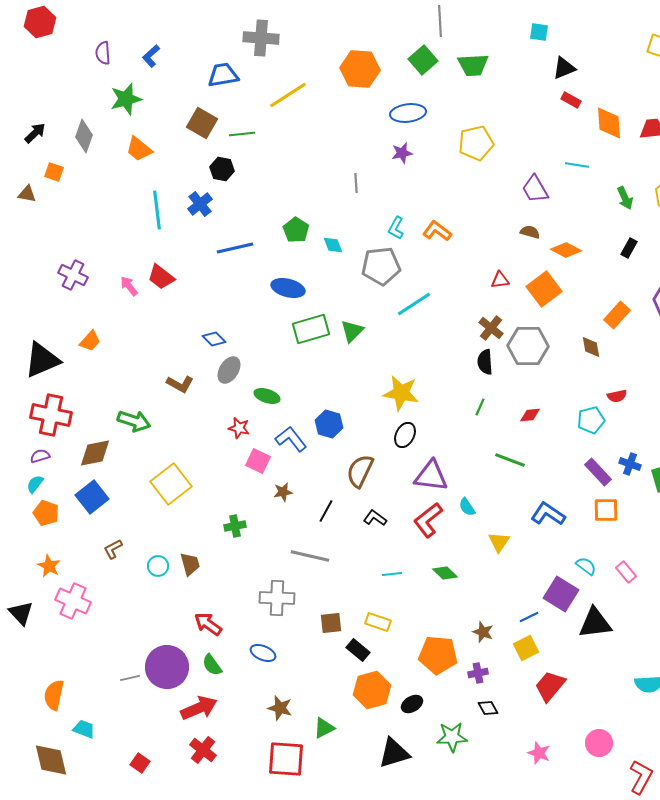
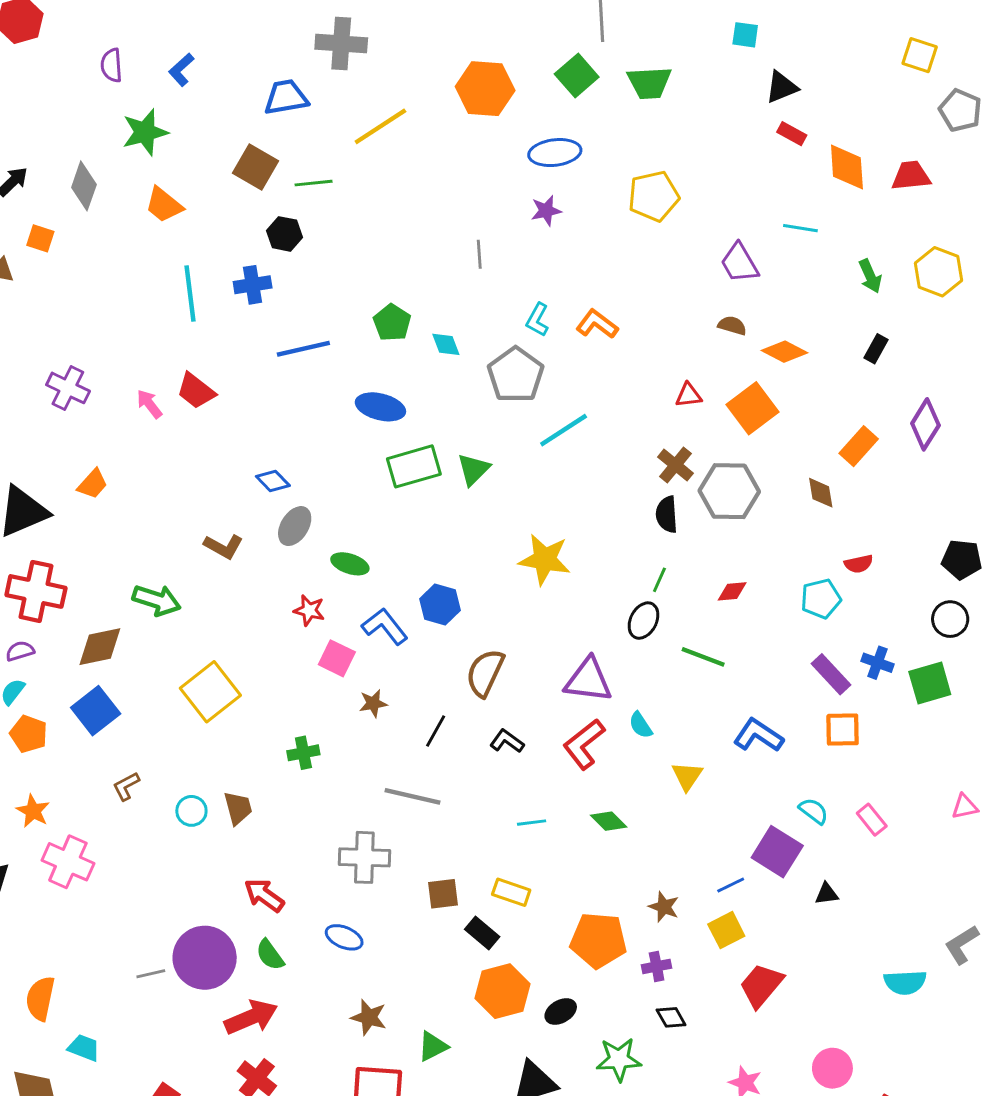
blue cross: (200, 204) -> (253, 285), turned 30
gray pentagon: (381, 266) -> (516, 375), turned -30
black ellipse: (405, 435) -> (643, 621), moved
black triangle: (595, 623) -> (827, 894), size x0.5

